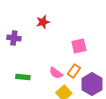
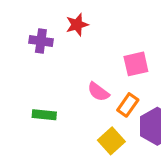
purple cross: (14, 38) -> (41, 41), moved
pink semicircle: (56, 73) -> (98, 92), moved

